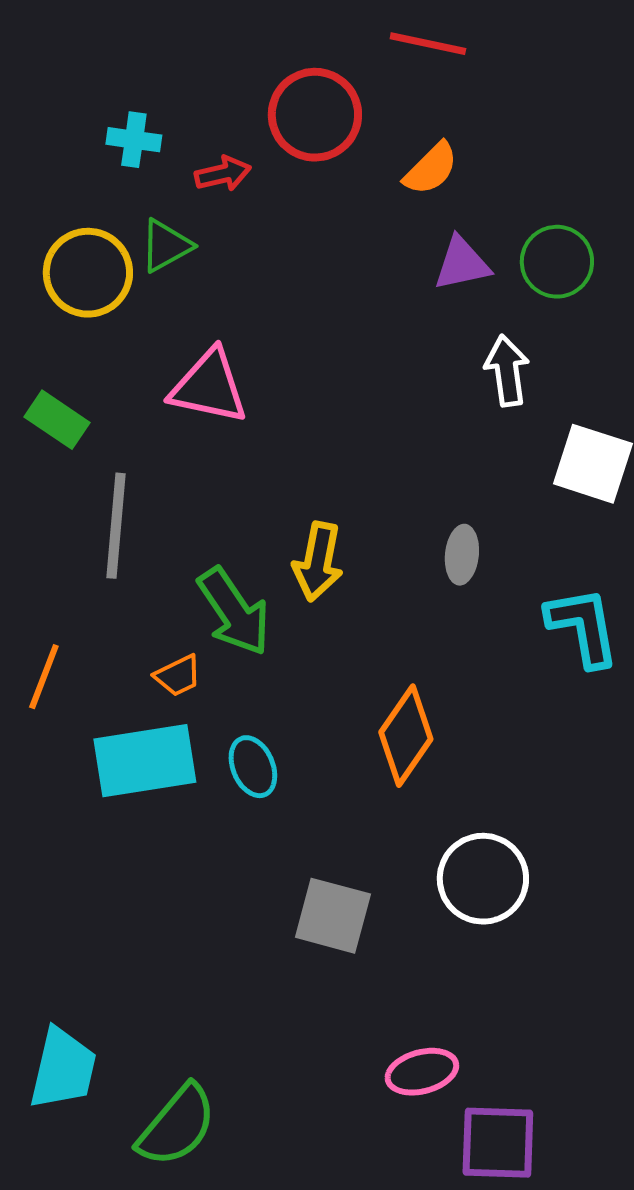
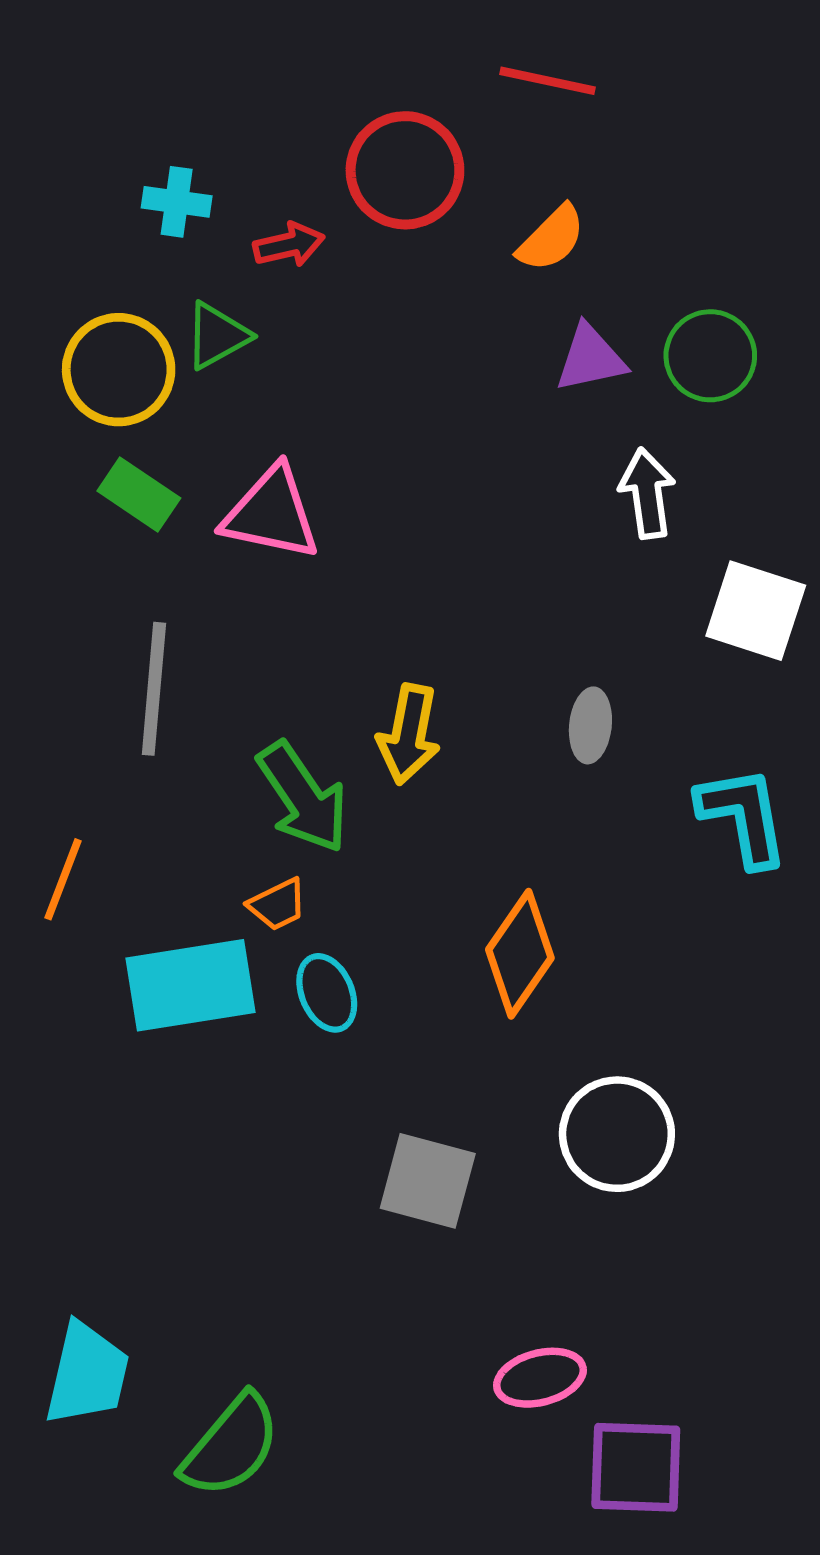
green rectangle: (57, 420) -> (139, 495), moved
orange trapezoid: (178, 676) -> (278, 905), moved

